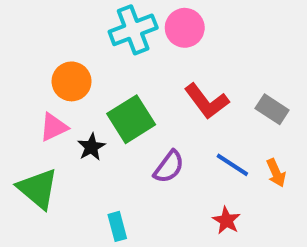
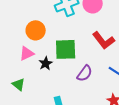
green square: (131, 119) -> (66, 49), turned 30
green triangle: (38, 189) -> (19, 84), size x0.6

